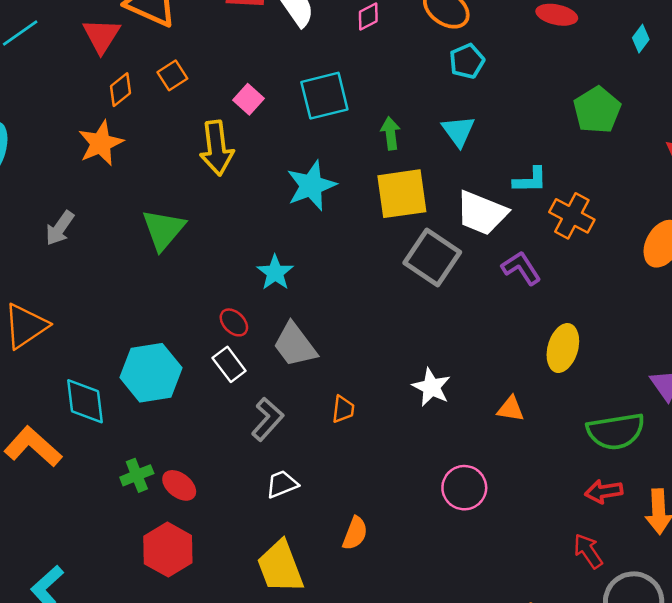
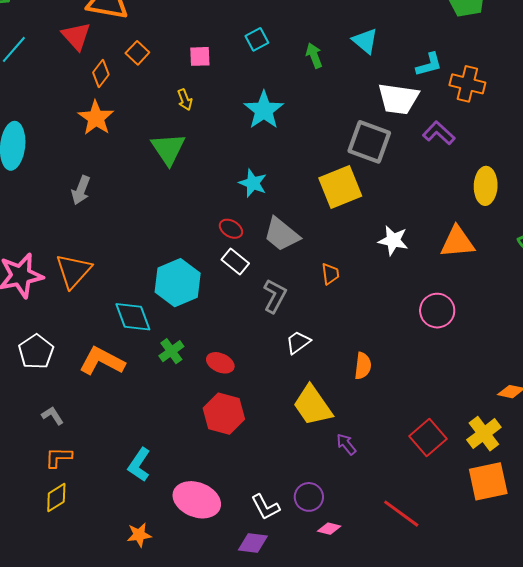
cyan square: (324, 96) -> (257, 39), size x0.6
pink square: (249, 99) -> (200, 56), turned -30
yellow arrow: (217, 148) -> (185, 100), size x0.5
yellow square: (402, 194) -> (340, 187), moved
green triangle: (163, 230) -> (168, 149), moved
orange triangle: (511, 409) -> (457, 242), size x1.6
green cross: (137, 475) -> (171, 351), moved

